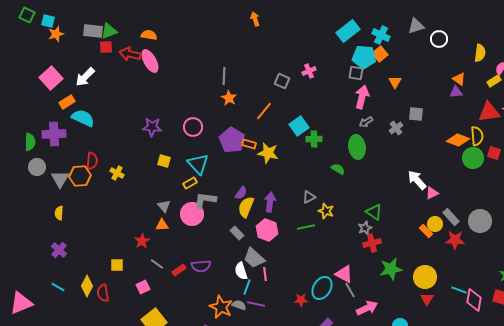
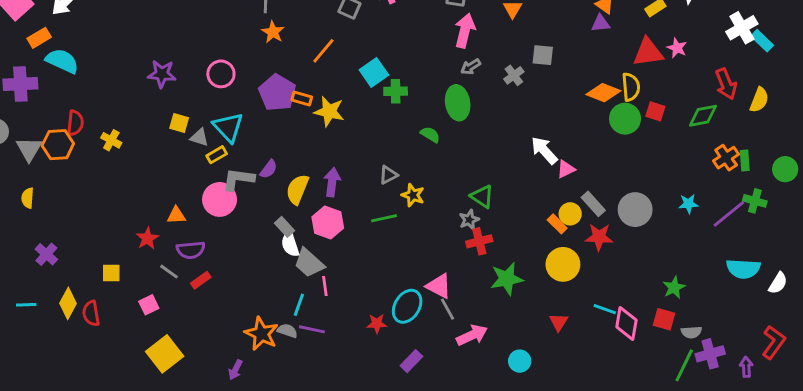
purple semicircle: (241, 193) -> (269, 169), moved
gray triangle: (164, 206) -> (199, 137), moved, turned -32
purple cross: (59, 250) -> (46, 254), moved
purple semicircle: (201, 266) -> (191, 250), moved
white semicircle: (241, 271) -> (290, 244), moved
yellow circle: (425, 277) -> (563, 264), moved
cyan line: (58, 287) -> (26, 305), turned -32

